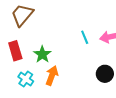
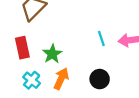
black circle: (105, 74) -> (100, 79), moved

